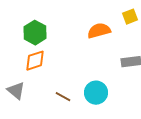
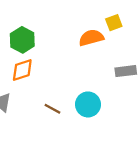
yellow square: (130, 17) -> (114, 23), moved

